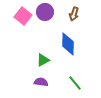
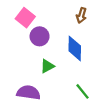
purple circle: (45, 12) -> (40, 36), moved
purple semicircle: (41, 82) -> (29, 93), moved, size x1.5

